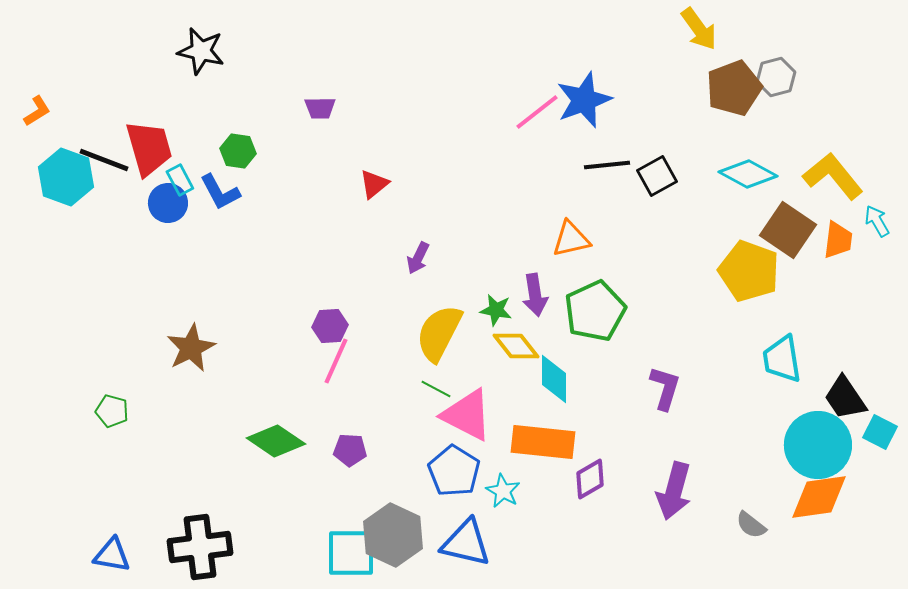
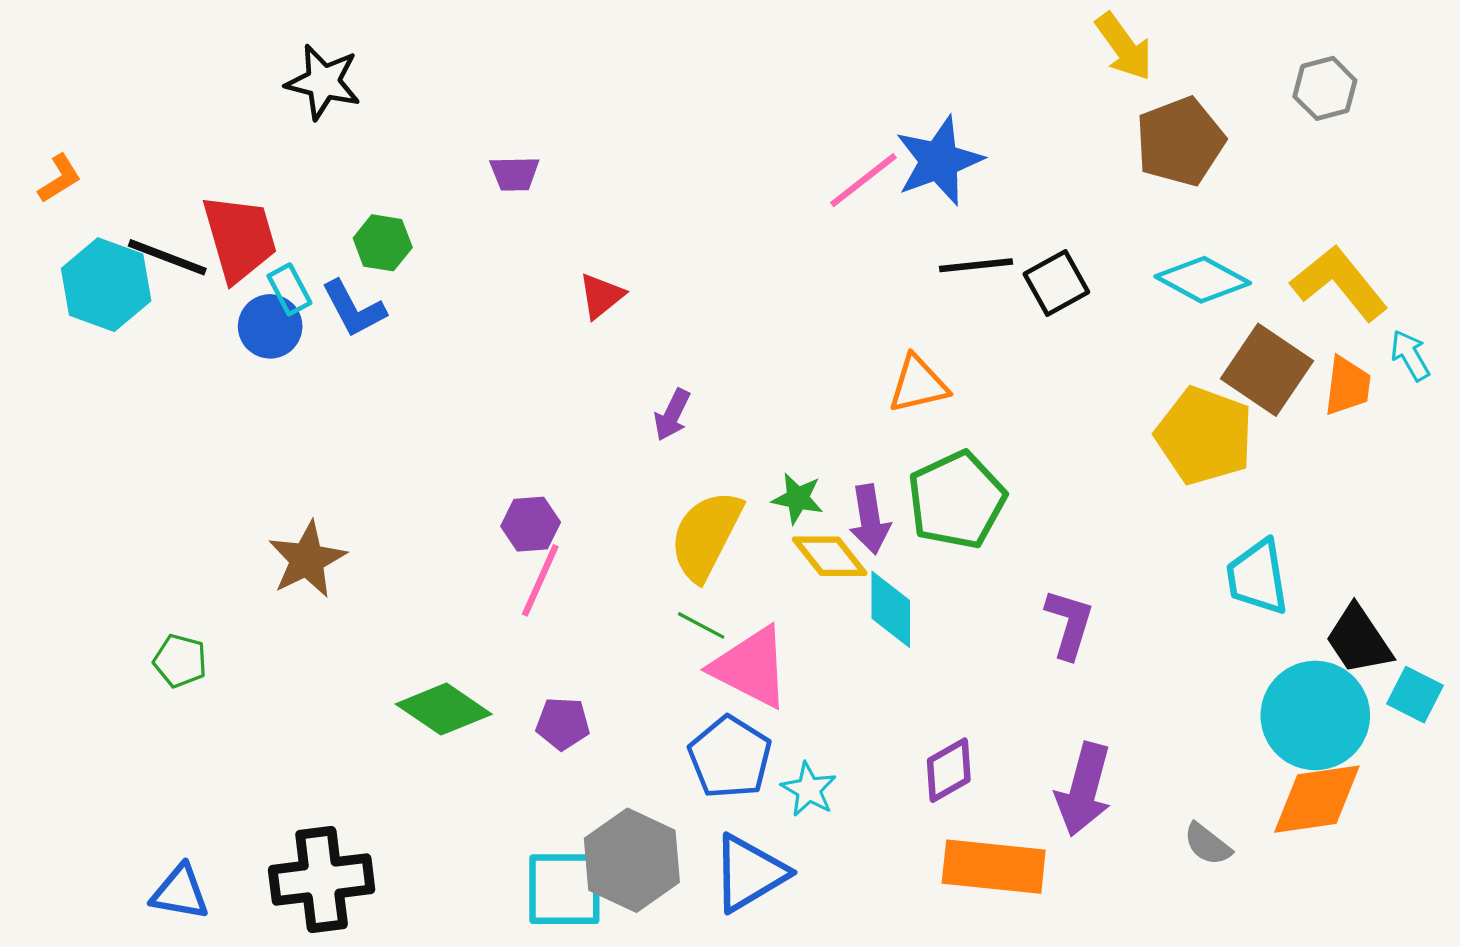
gray hexagon: (776, 77) -> (1325, 88), moved
purple arrow: (535, 295) -> (870, 519), moved
orange rectangle: (543, 442) -> (994, 867), moved
blue triangle: (466, 543) -> (749, 873), turned -44

